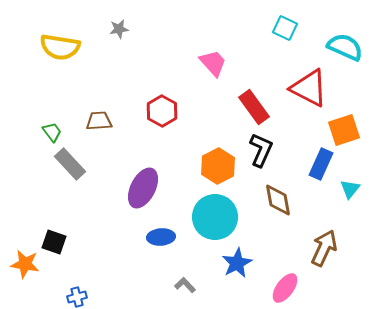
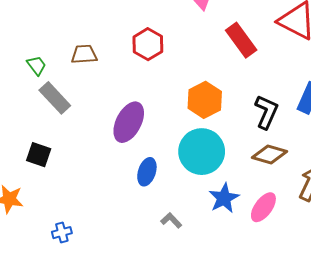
black L-shape: (261, 150) -> (266, 112), moved
brown diamond: (278, 200) -> (269, 155), moved, turned -64
blue ellipse: (161, 237) -> (147, 172), turned -68
black square: (54, 242) -> (39, 155), moved
pink ellipse: (285, 288) -> (263, 207), moved

